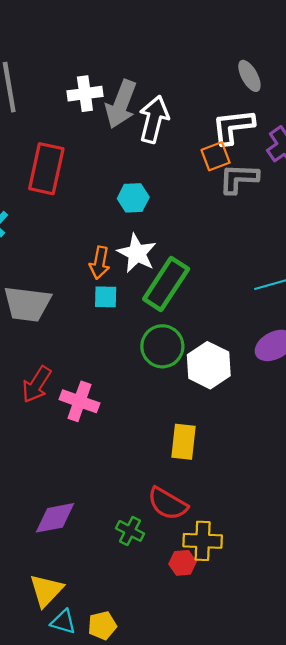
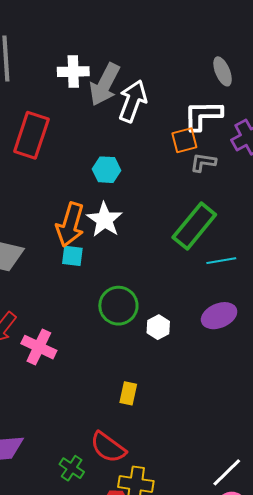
gray L-shape: (239, 178) -> (203, 162), size x0.7
orange arrow: (100, 263) -> (70, 225), size x1.5
green rectangle: (166, 284) -> (194, 226), moved
white hexagon: (209, 365) -> (158, 327), size x0.6
yellow rectangle: (183, 442) -> (128, 393), size x0.7

